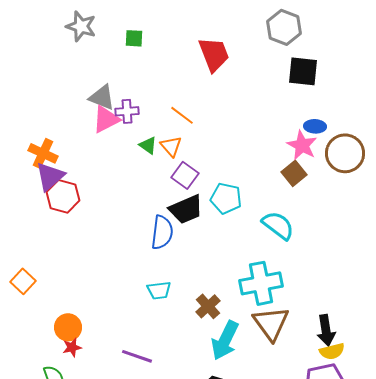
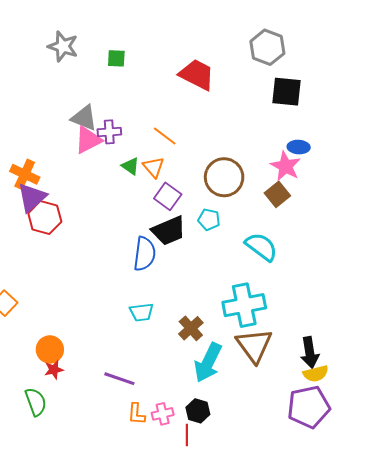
red trapezoid: (214, 54) -> (197, 75), turned -42
brown circle: (345, 153) -> (224, 177), moved
cyan pentagon: (226, 198) -> (209, 220), size x0.7

